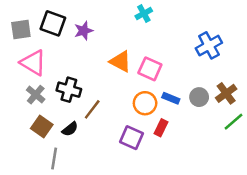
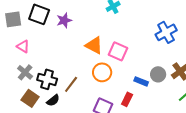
pink triangle: (33, 63) -> (23, 46), size x0.6
black cross: (69, 90) -> (47, 79), moved
blue rectangle: (171, 98) -> (141, 81), moved
orange circle: (145, 103) -> (102, 72), moved

